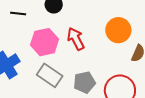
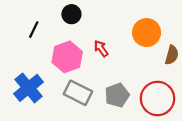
black line: (18, 14) -> (34, 30), turned -63
red arrow: (76, 39) -> (101, 49), size x0.7

